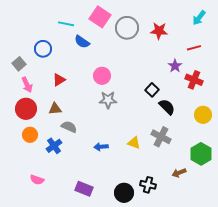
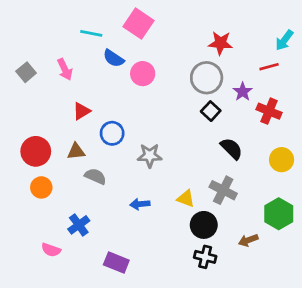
cyan arrow: (199, 18) -> (284, 40), moved
gray circle: (127, 28) -> (207, 78), moved
blue circle: (43, 49) -> (112, 133), moved
gray square: (19, 64) -> (26, 72), moved
pink circle: (102, 76) -> (143, 74), moved
pink arrow: (27, 85) -> (65, 69), moved
black square: (152, 90) -> (211, 111), moved
gray star: (108, 100) -> (150, 156), moved
blue cross: (54, 146) -> (79, 225), moved
black circle: (124, 193) -> (204, 225), moved

